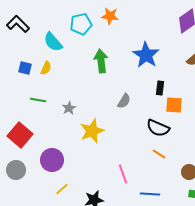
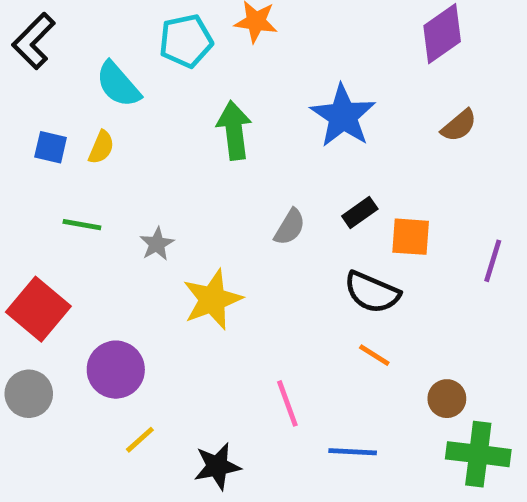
black L-shape: (18, 24) -> (34, 41), turned -90
black rectangle: (160, 88) -> (360, 213), moved, turned 48

